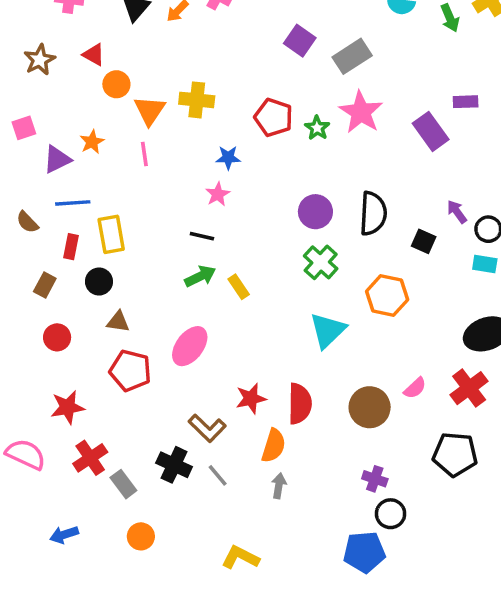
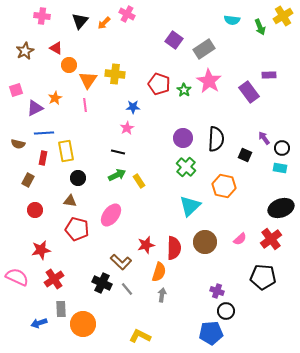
brown semicircle: (27, 222) -> (18, 144), turned -32
black circle: (99, 282) -> (78, 178), moved
brown circle: (370, 407) -> (205, 242), moved
gray rectangle: (123, 484) -> (61, 309), moved, turned 35
orange circle: (141, 536) -> (83, 324), size x1.6

